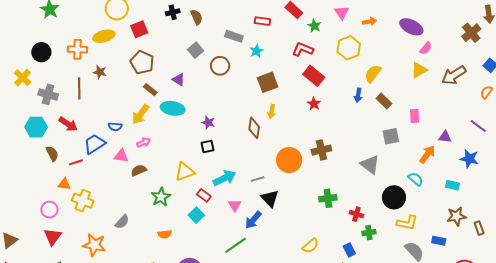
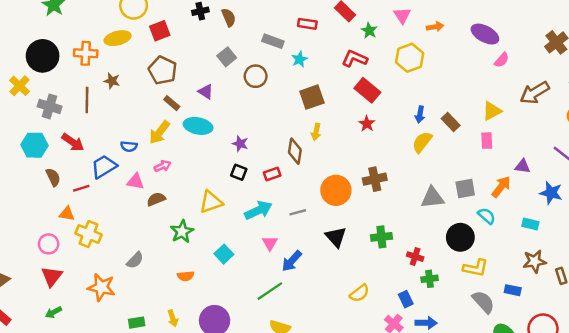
black circle: (41, 52) -> (43, 56), size x1.4
yellow triangle: (419, 70) -> (492, 111), moved
yellow semicircle: (373, 74) -> (422, 142), moved
gray square: (391, 136) -> (465, 188), moved
black square: (207, 146) -> (239, 172), turned 32
gray triangle: (370, 165) -> (432, 198), turned -45
red rectangle: (204, 195) -> (272, 174), moved, turned -56
black triangle: (270, 198) -> (336, 237), moved

